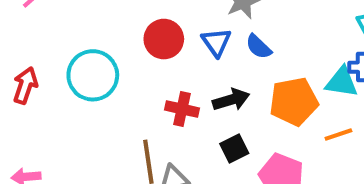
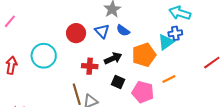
cyan triangle: (342, 82) -> (166, 42), turned -36
orange line: (338, 135) -> (169, 79), moved
black square: (234, 149) -> (118, 82), turned -32

